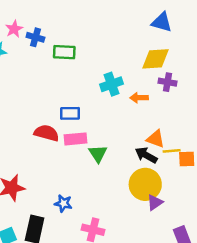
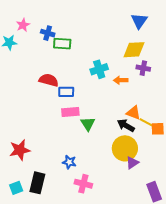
blue triangle: (162, 22) -> (139, 21), turned 48
blue cross: (35, 37) -> (48, 33), moved
red semicircle: (46, 133) -> (49, 80), moved
yellow line: (172, 151) -> (146, 122), turned 32
blue star: (63, 203) -> (69, 162), moved

